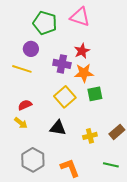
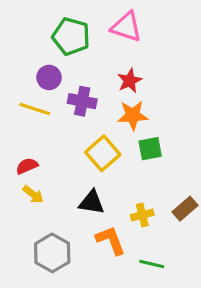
purple cross: (62, 64) -> (82, 101), moved
red semicircle: (25, 105) -> (27, 166), moved
green line: (111, 165) -> (152, 264), moved
orange L-shape: (70, 168) -> (111, 240), moved

